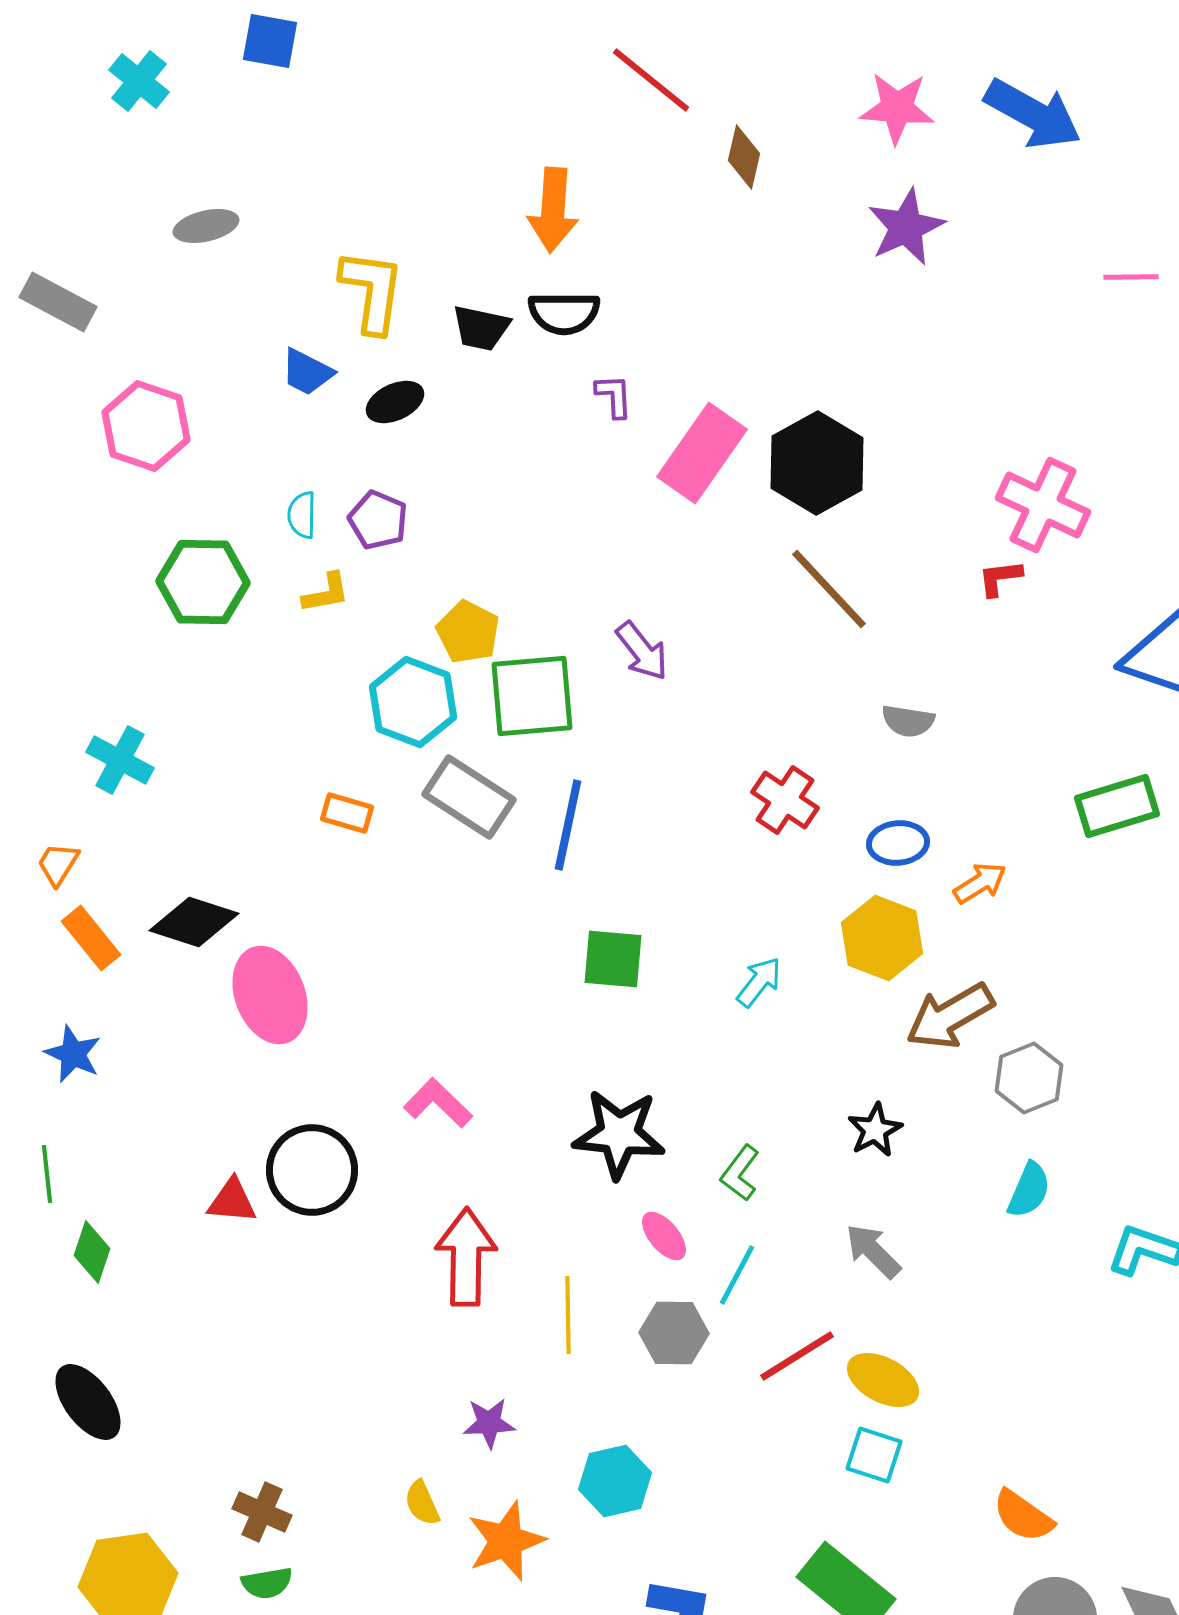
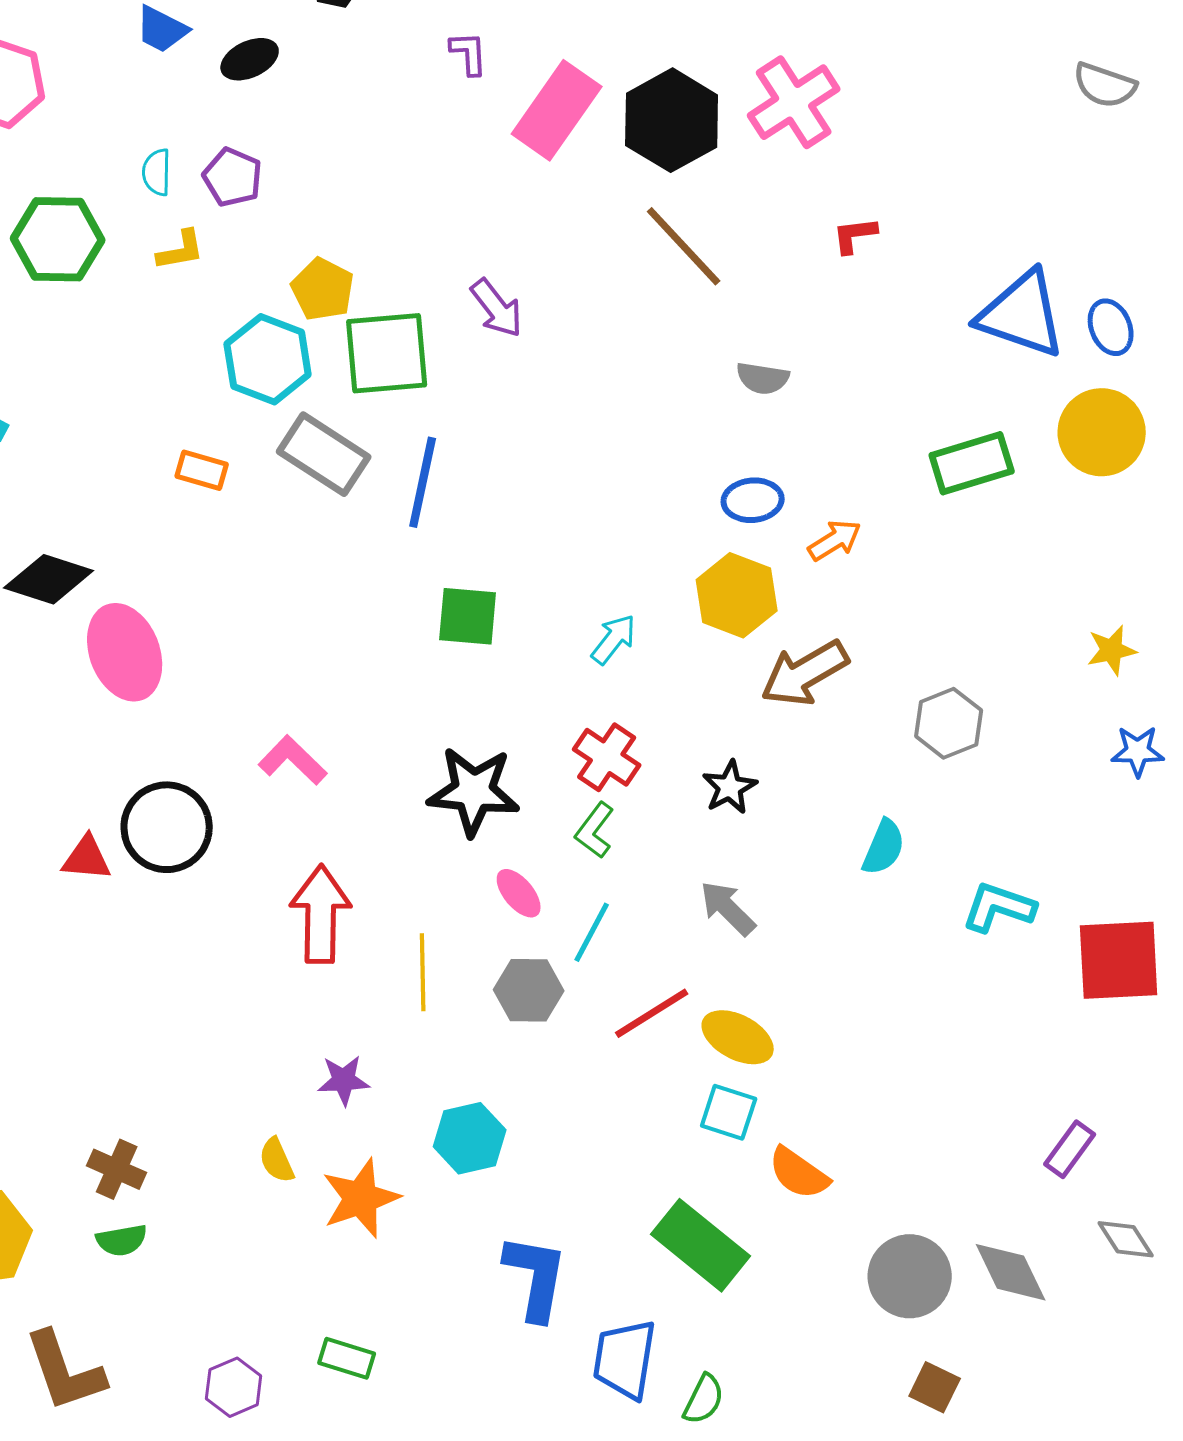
pink cross: (1043, 505) -> (794, 102), moved, turned 32
red cross: (785, 800) -> (607, 757), moved
gray hexagon: (1029, 1078) -> (949, 723), moved
orange semicircle: (1023, 1516) -> (799, 1173), moved

